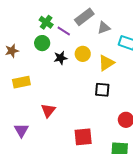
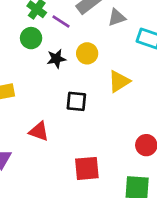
yellow triangle: (106, 63) -> (119, 81), moved
black square: (102, 90) -> (76, 101), moved
red triangle: (48, 110) -> (39, 131), turned -49

